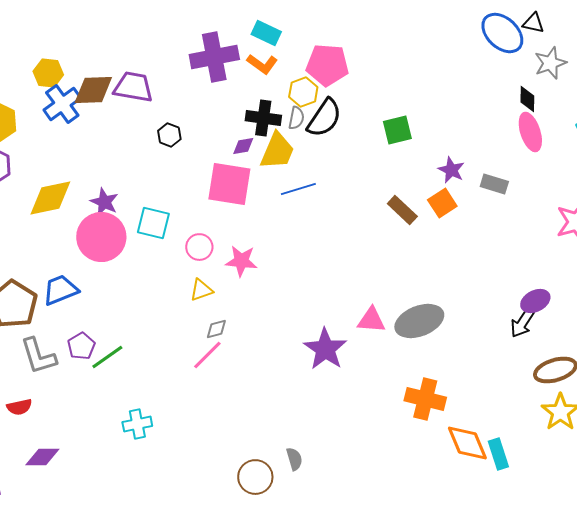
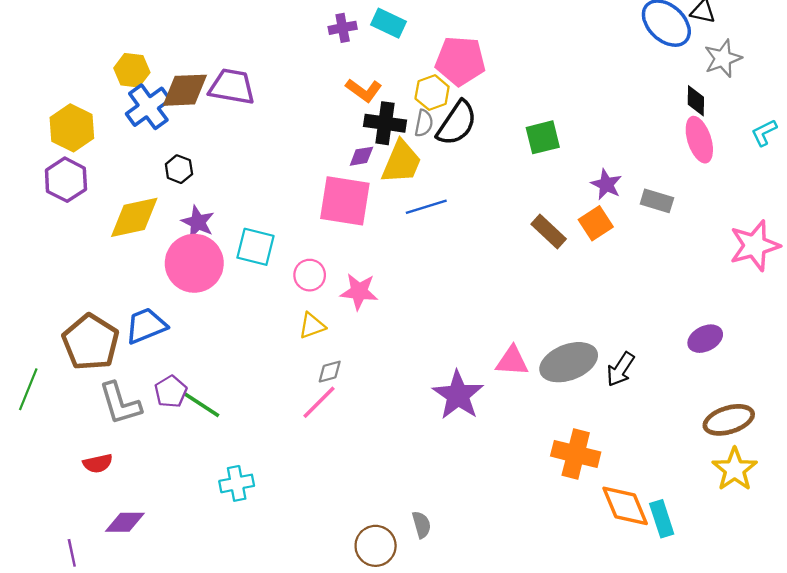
purple cross: (214, 57) -> (343, 28), moved, size x0.5
orange L-shape: (262, 64) -> (364, 90), moved
black hexagon: (169, 135) -> (179, 169), moved
black arrow: (522, 323) -> (620, 369), moved
green line: (107, 357) -> (201, 405), turned 68

